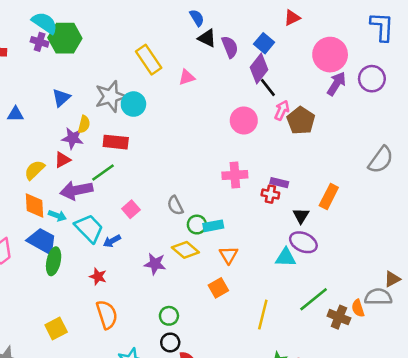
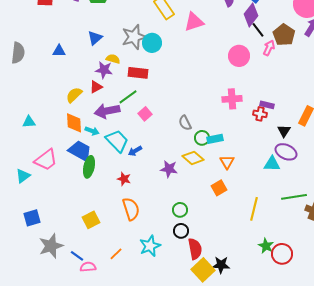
pink triangle: (187, 77) -> (194, 22), size x1.5
brown pentagon: (301, 121) -> (284, 35), moved
yellow semicircle: (84, 124) -> (113, 59), turned -88
pink square: (131, 209) -> (145, 114), moved
green line: (314, 299) -> (294, 197), turned 30

